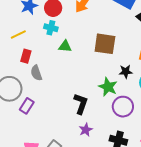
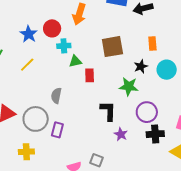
cyan cross: (51, 28) -> (64, 46), moved
red rectangle: (26, 56) -> (90, 75), moved
gray semicircle: (36, 73) -> (56, 96), turned 49
purple circle: (123, 107) -> (147, 112), moved

